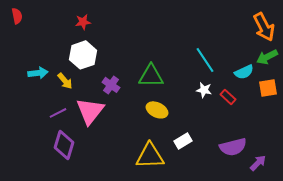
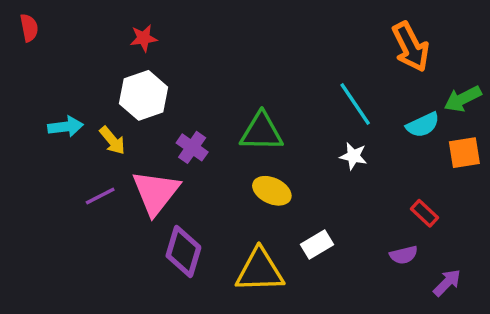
orange arrow: (264, 27) -> (411, 47), moved
red rectangle: (228, 97) -> (425, 213), moved
purple diamond: (64, 145) -> (183, 251), moved
purple semicircle: (233, 147) -> (404, 255), size x0.6

